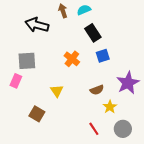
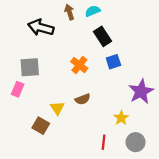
brown semicircle: (97, 90) -> (83, 99), moved
yellow triangle: (57, 91) -> (57, 108), moved
red line: (94, 129) -> (104, 142), turned 40

